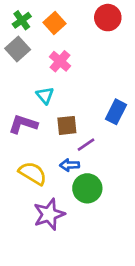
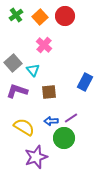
red circle: (108, 18) -> (65, 16), moved
gray square: (18, 49) -> (13, 63), moved
purple line: (86, 145) -> (71, 118), moved

